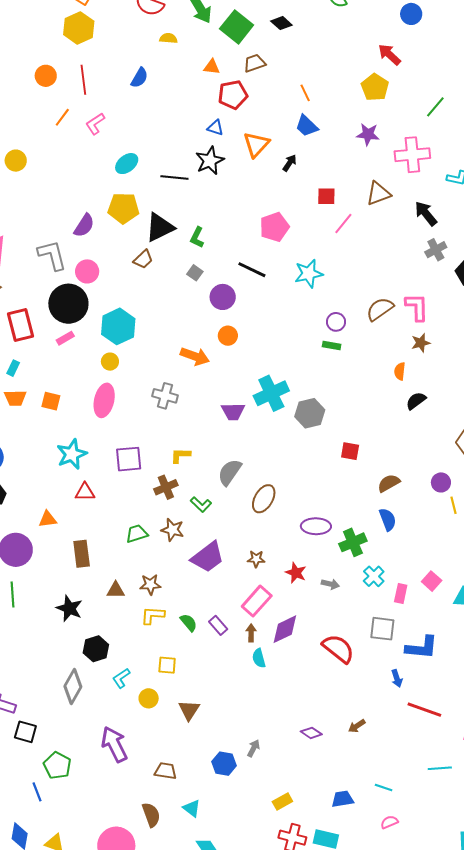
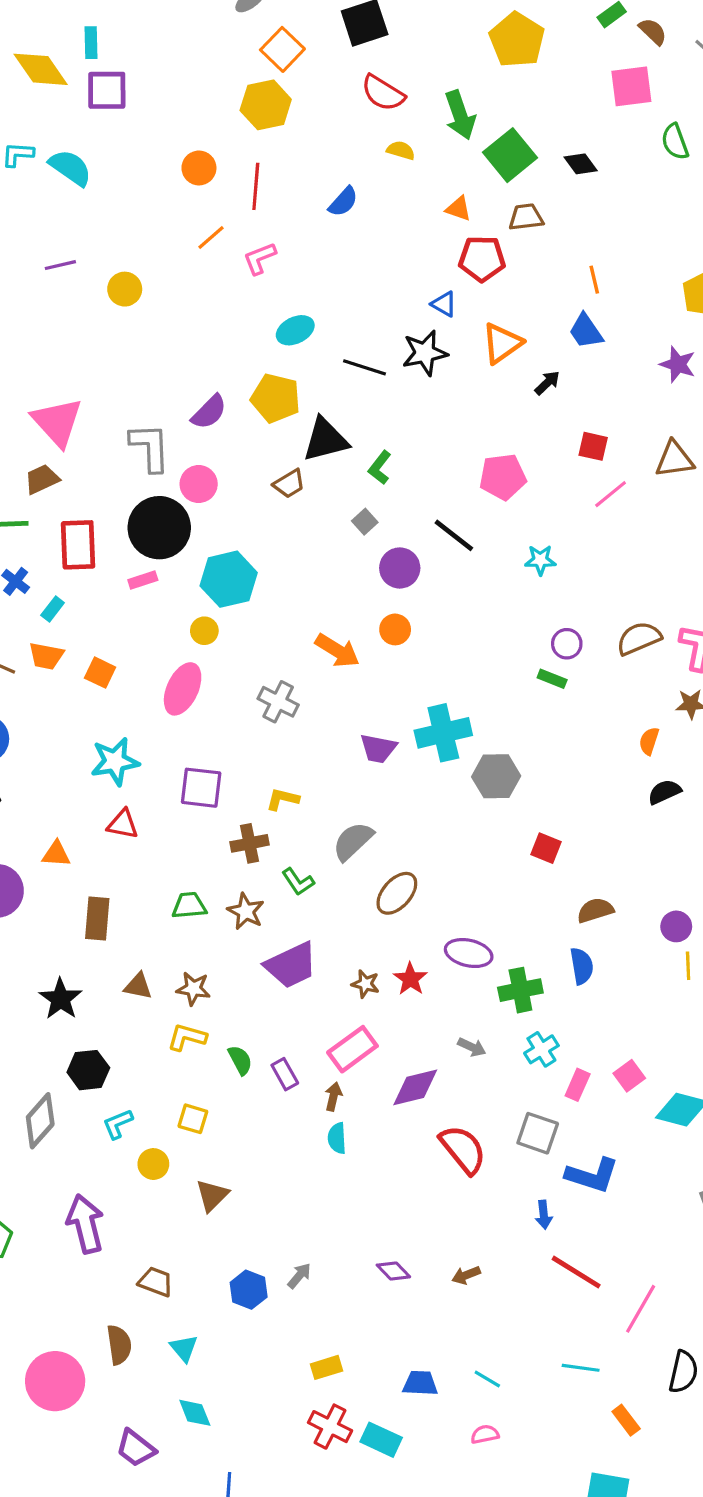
cyan star: (309, 274) -> (540, 560), size x0.7
red star: (296, 573) -> (410, 979), moved
purple diamond: (285, 629) -> (415, 1087), moved

